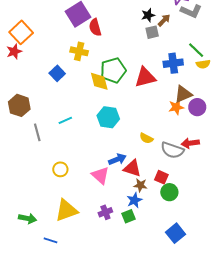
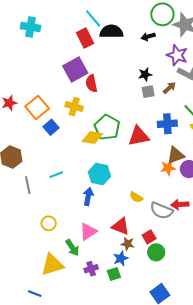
brown arrow: (164, 20) -> (169, 88), moved
orange square: (21, 32) -> (37, 107), moved
green pentagon: (113, 70) -> (107, 127), turned -30
yellow diamond: (99, 81) -> (92, 138), turned -70
blue arrow: (117, 159) -> (88, 196), moved, turned -60
pink triangle: (100, 175) -> (88, 232), turned 42
red square: (161, 177) -> (149, 237), turned 32
green arrow: (27, 218) -> (72, 248), moved, turned 42

